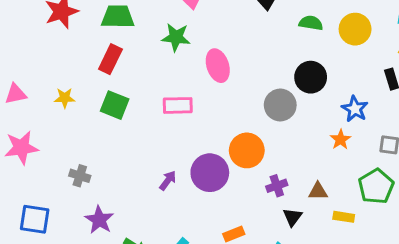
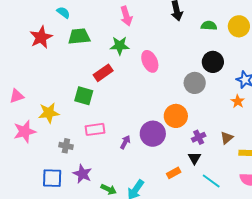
red rectangle: (110, 59) -> (103, 73), moved, turned 36
yellow star: (65, 98) -> (49, 113), moved, size x1.5
pink rectangle: (178, 105) -> (95, 129), moved
brown triangle: (318, 191) -> (227, 138), turned -32
black triangle: (292, 217) -> (194, 158), moved
blue square: (35, 219) -> (52, 178), moved

